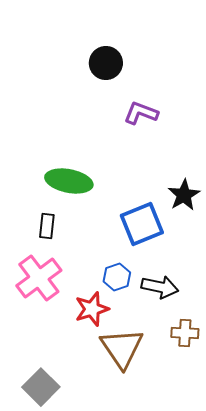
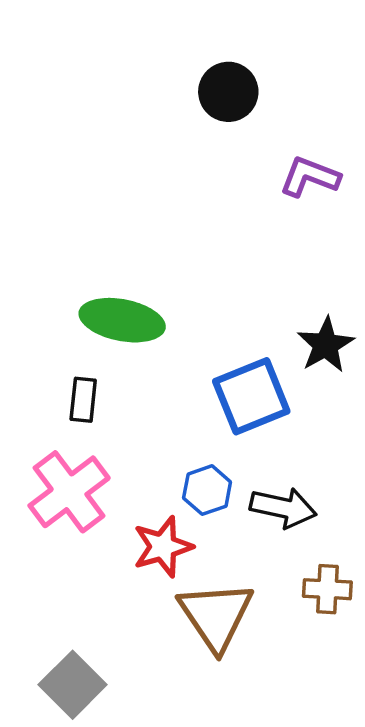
black circle: (106, 63) -> (228, 92), moved
purple L-shape: (141, 113) -> (310, 177), moved

